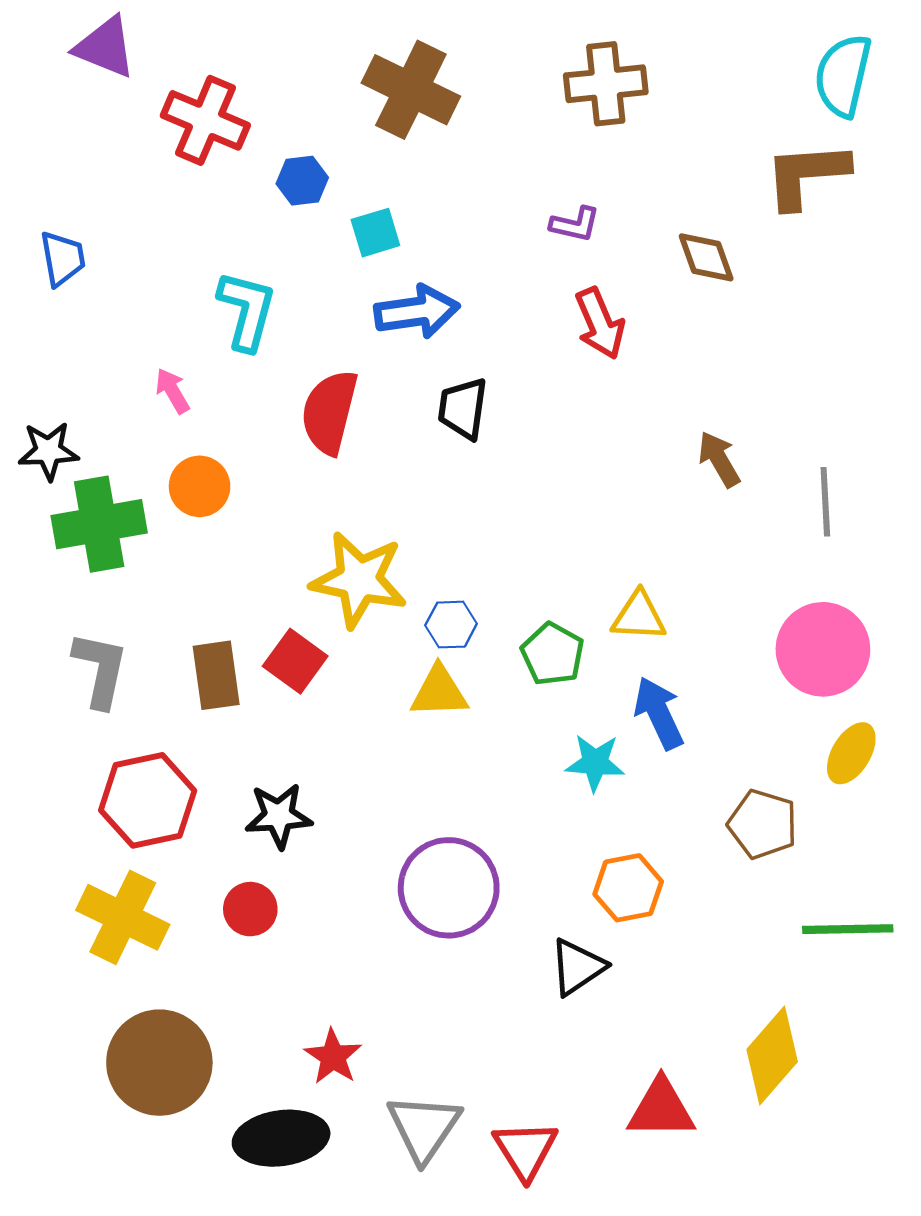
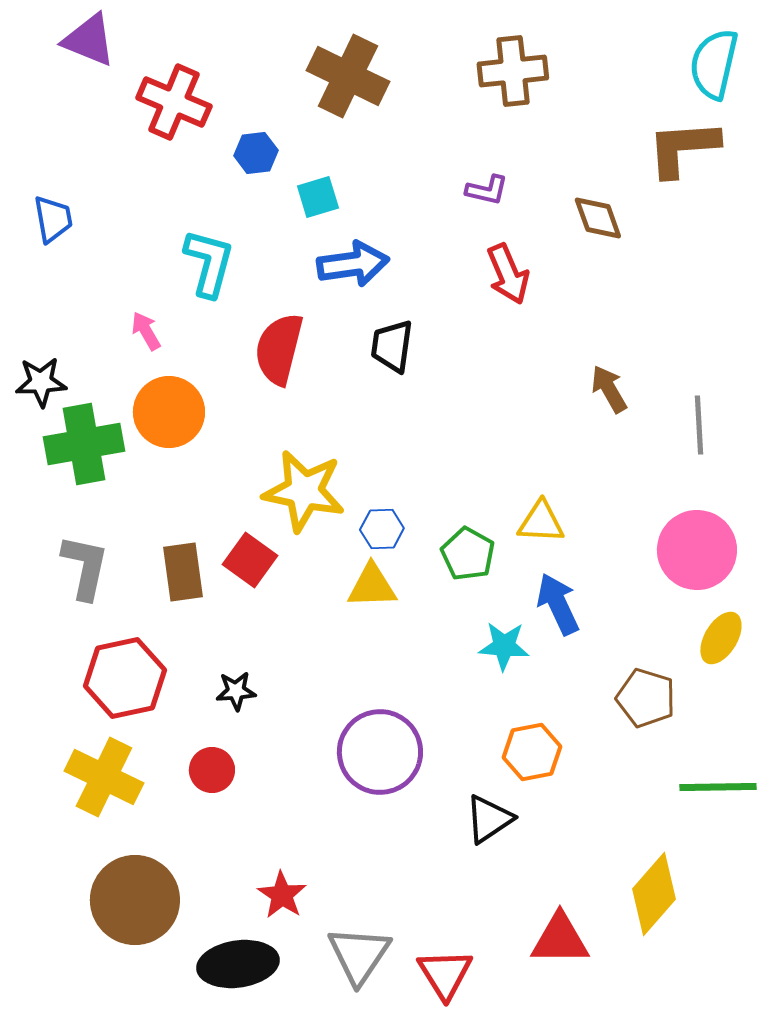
orange circle: (200, 486) -> (169, 412), size x1.4
black star: (279, 816) -> (236, 691), size x0.7

